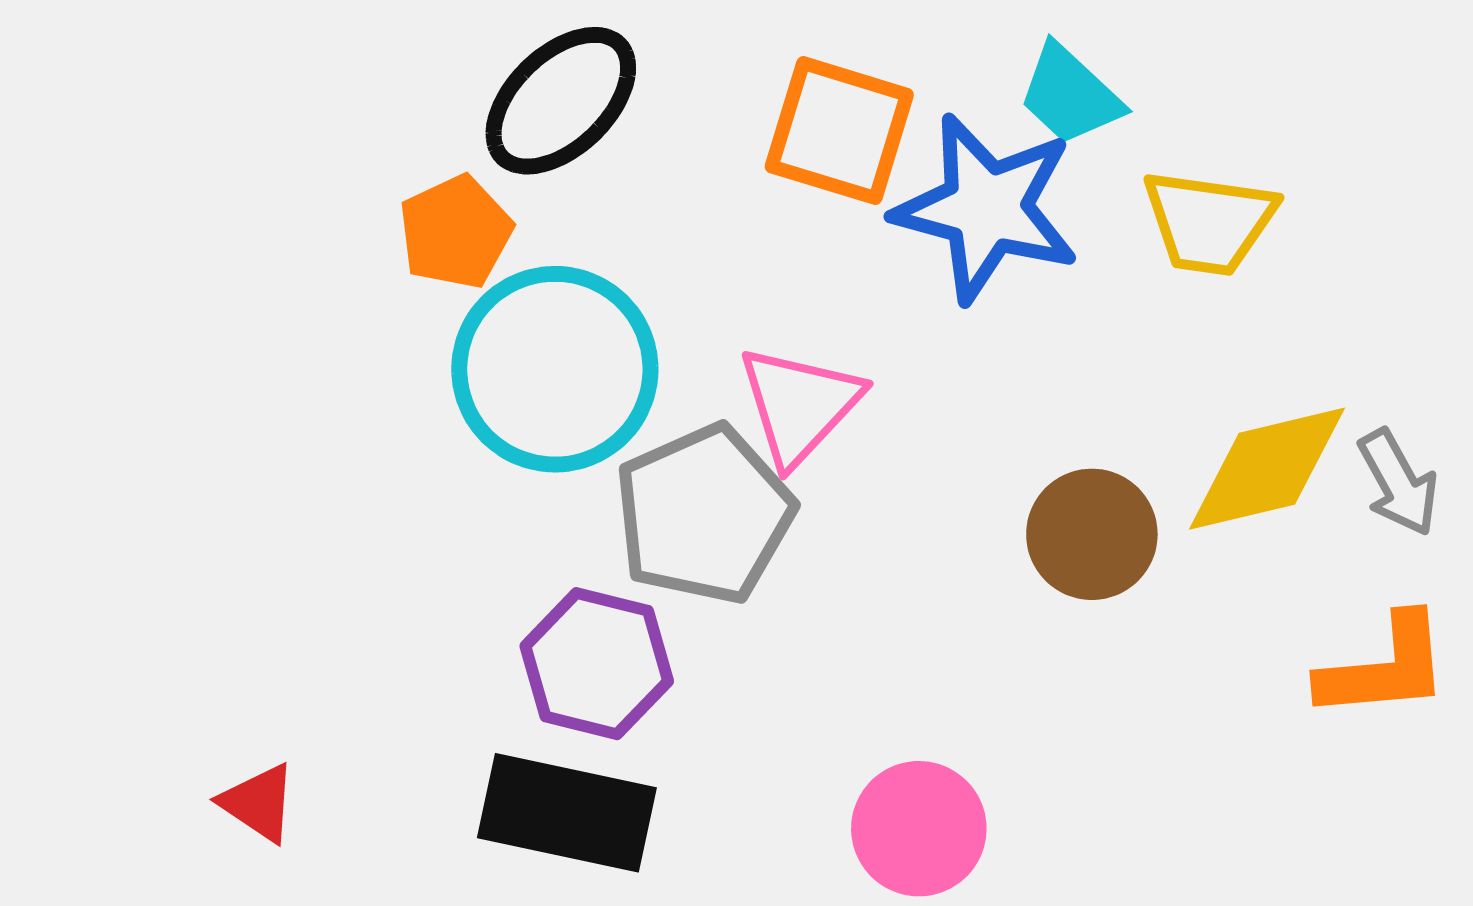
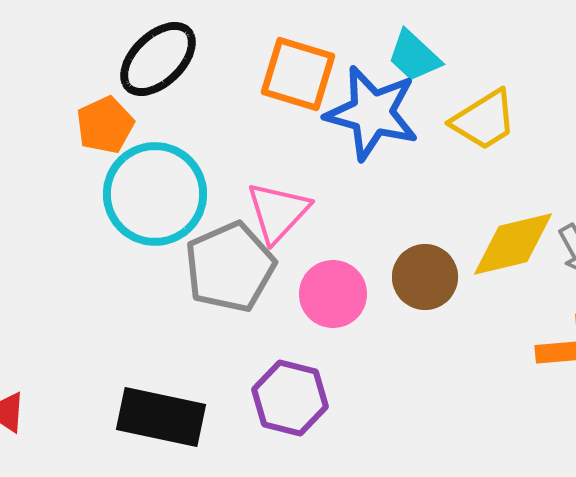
yellow trapezoid: (1209, 222) -> (484, 120), turned -40
purple hexagon: (597, 664) -> (290, 398), moved
pink circle: (919, 829) -> (333, 294), moved

